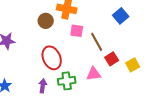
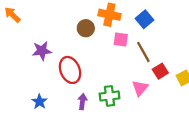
blue square: (121, 16) -> (144, 19), moved
red ellipse: (52, 58) -> (70, 70), moved
pink triangle: (94, 74) -> (140, 88), turned -42

